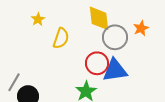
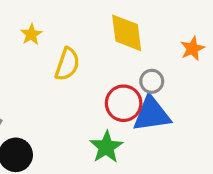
gray circle: (115, 37) -> (152, 81), moved, size x0.6

